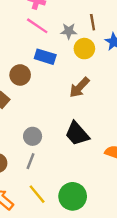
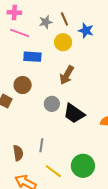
gray star: (69, 31) -> (46, 22), moved
brown circle: (20, 75) -> (23, 85), moved
gray circle: (33, 136) -> (52, 104), moved

